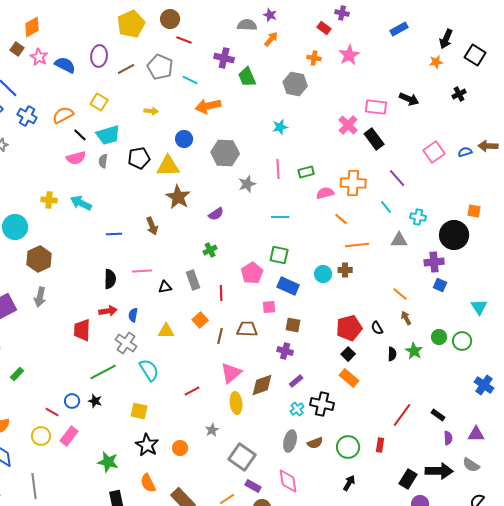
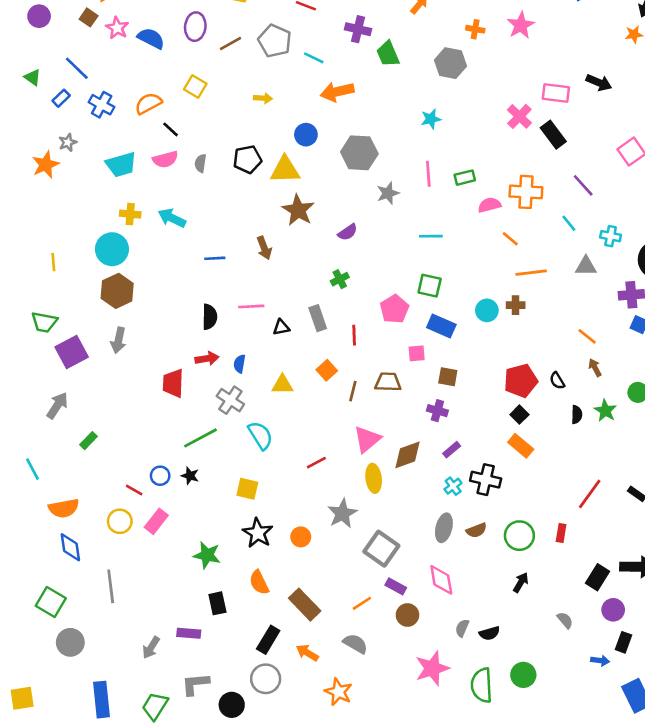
cyan trapezoid: (108, 135) -> (121, 165), moved
cyan circle: (15, 227) -> (112, 249), moved
gray star: (212, 430) -> (342, 513), size x1.6

